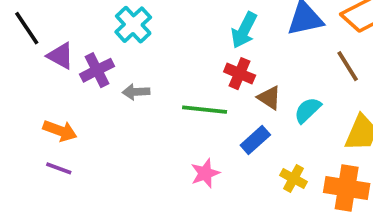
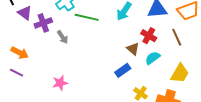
red cross: (240, 74) -> (149, 36), moved
gray arrow: (136, 92) -> (63, 37), turned -128
green line: (205, 110) -> (87, 17), moved
pink star: (205, 173) -> (60, 83), moved

